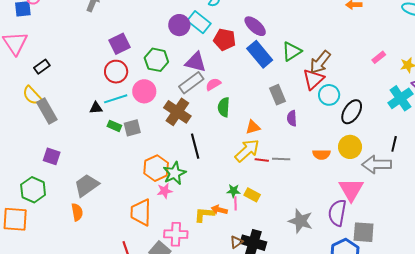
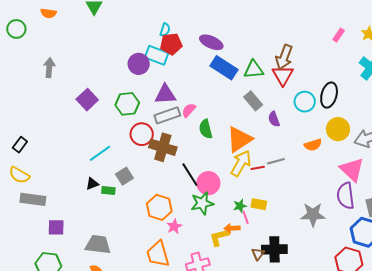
red pentagon: (225, 39) -> (171, 44), moved
green triangle: (292, 51) -> (254, 70), moved, turned 45
red circle: (116, 72) -> (142, 134), moved
gray rectangle: (191, 83) -> (167, 115), turned 35
pink circle: (144, 91) -> (208, 183), moved
cyan circle: (329, 95) -> (305, 102), moved
black triangle: (96, 108) -> (92, 184), moved
gray rectangle: (47, 111) -> (33, 199), moved, turned -35
green rectangle: (114, 126) -> (108, 190), moved
orange triangle: (253, 127) -> (239, 139), size x1.8
green star: (175, 173) -> (202, 203), moved, turned 30
gray trapezoid: (86, 185) -> (98, 245), turned 60

